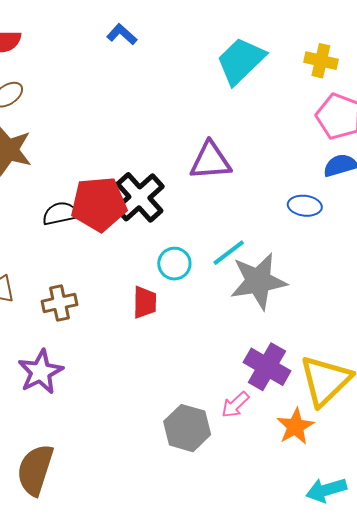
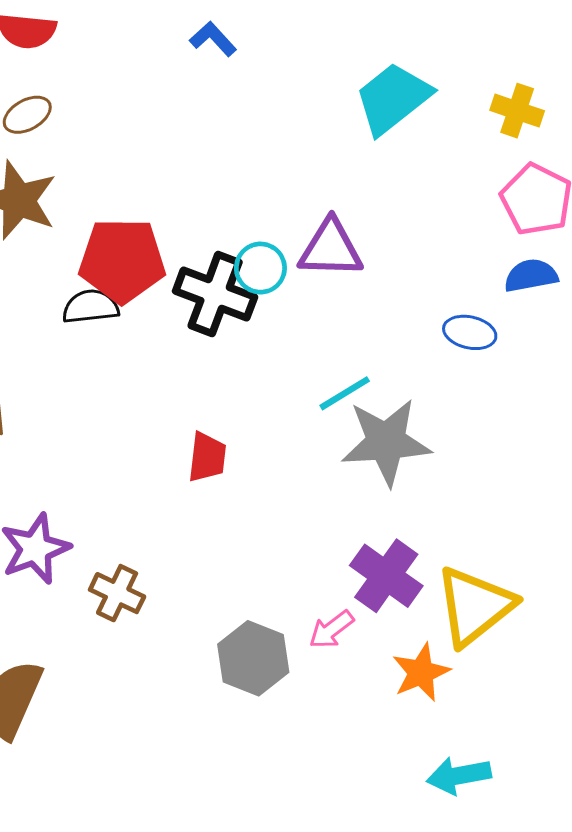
black cross: (139, 197) -> (215, 294), turned -33
red pentagon: (99, 204) -> (122, 260), moved
cyan circle: (174, 264) -> (260, 268), moved
brown cross: (59, 303) -> (117, 593), moved, turned 32

